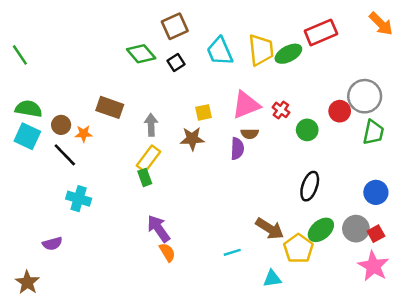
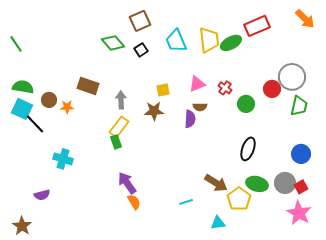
pink triangle: (246, 105) -> (197, 84), size x0.7
black line: (65, 155) -> (35, 124), moved
green ellipse: (321, 230) -> (257, 184), turned 55

